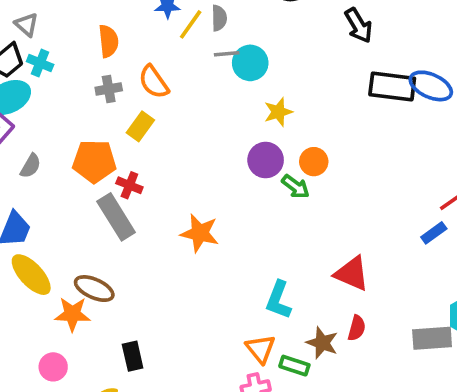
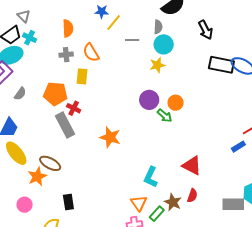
gray semicircle: (219, 18) -> (158, 27), moved
cyan circle: (250, 63) -> (164, 44), moved
yellow star: (278, 112) -> (157, 65), moved
yellow rectangle: (140, 126) -> (82, 76), turned -35
orange star: (72, 314) -> (37, 177), turned -30
green rectangle: (294, 366) -> (157, 214), turned -70

